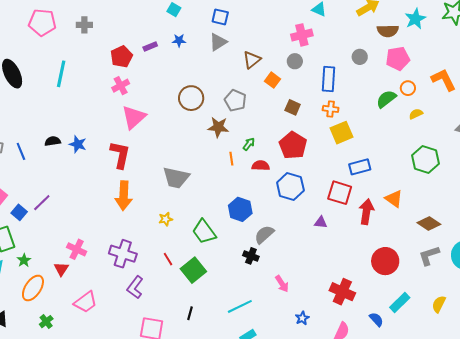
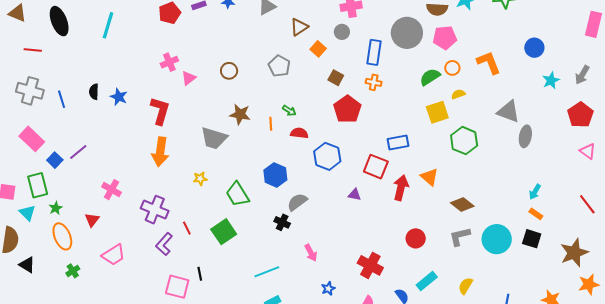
gray circle: (360, 57) -> (407, 33), size x2.0
pink cross: (121, 86) -> (169, 62), moved
brown circle: (191, 98) -> (229, 71), moved, size x0.7
pink triangle: (134, 117) -> (189, 78), moved, size x0.6
brown star: (218, 127) -> (240, 114), moved
yellow square: (341, 133) -> (437, 112), moved
black semicircle: (53, 141) -> (94, 92), turned -84
green arrow: (249, 144) -> (289, 111), turned 80
red pentagon: (293, 145) -> (347, 109), moved
pink cross: (77, 249) -> (112, 190), moved
red line: (168, 259) -> (187, 228), moved
red circle: (385, 261) -> (416, 238), size x0.7
orange ellipse: (33, 288) -> (62, 236), turned -60
black line: (190, 313) -> (200, 274), moved, turned -32

